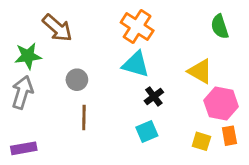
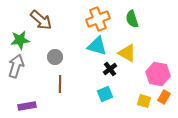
orange cross: (137, 27) -> (98, 19), turned 35
green semicircle: (220, 27) -> (132, 19), moved
yellow triangle: (200, 71) -> (127, 53), moved
orange rectangle: (229, 136) -> (164, 97), turned 40
purple rectangle: (24, 148) -> (27, 106), moved

